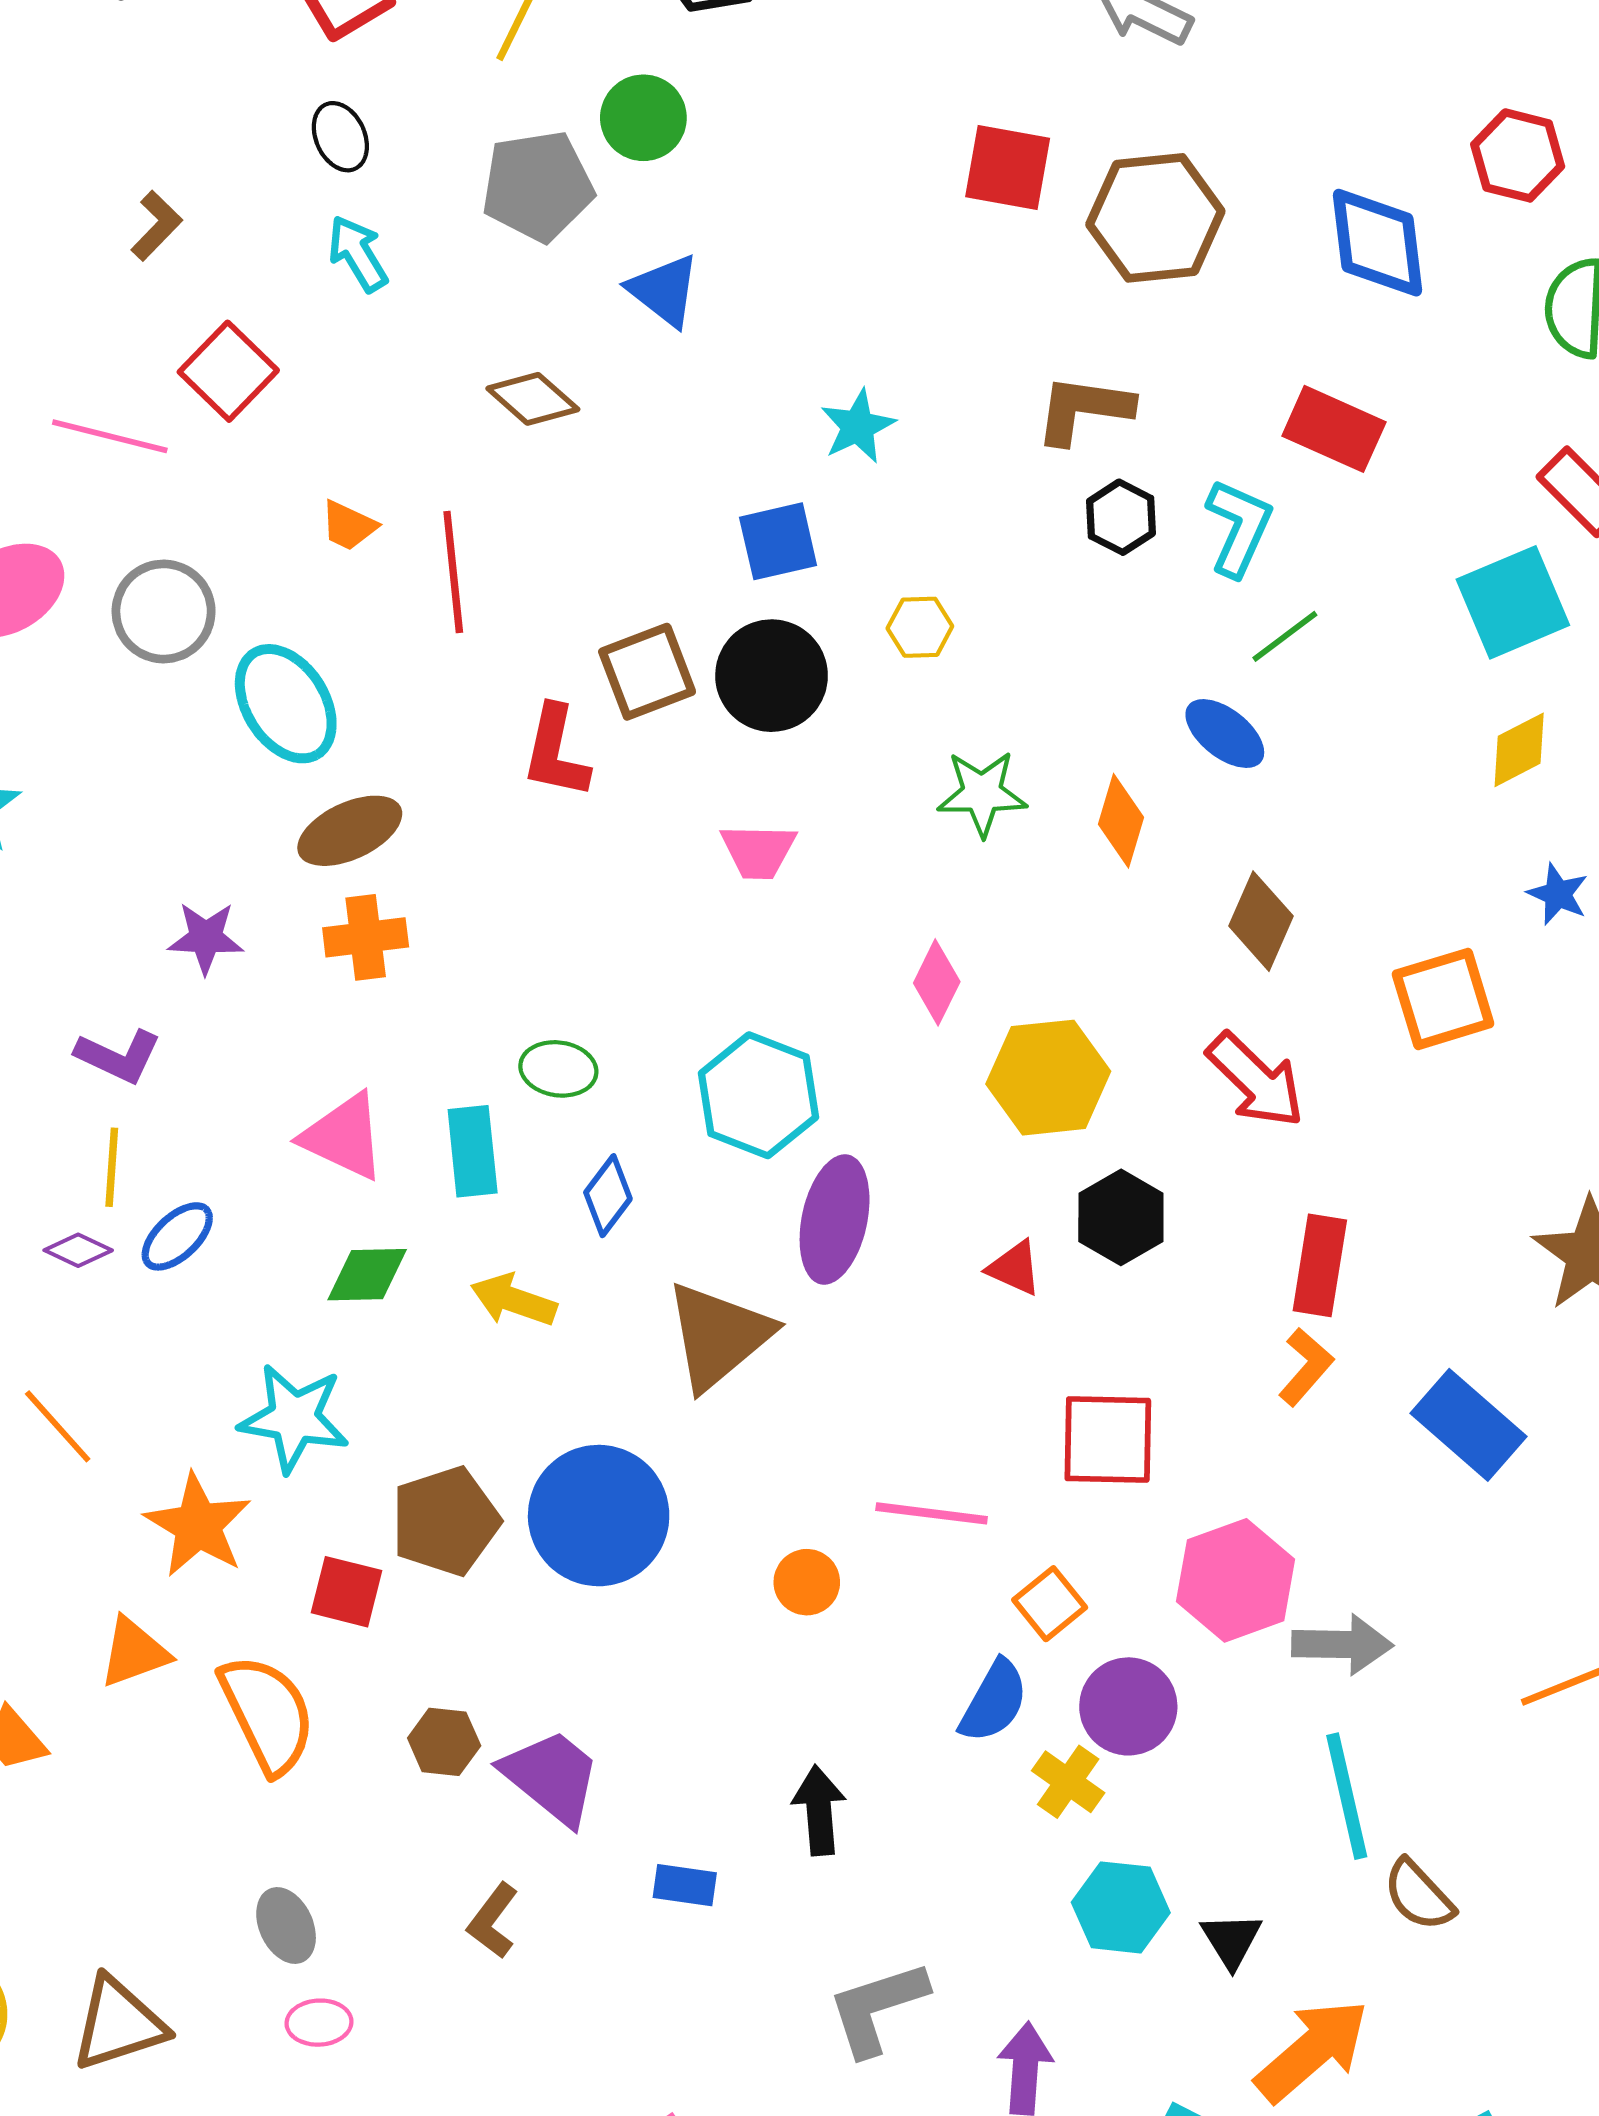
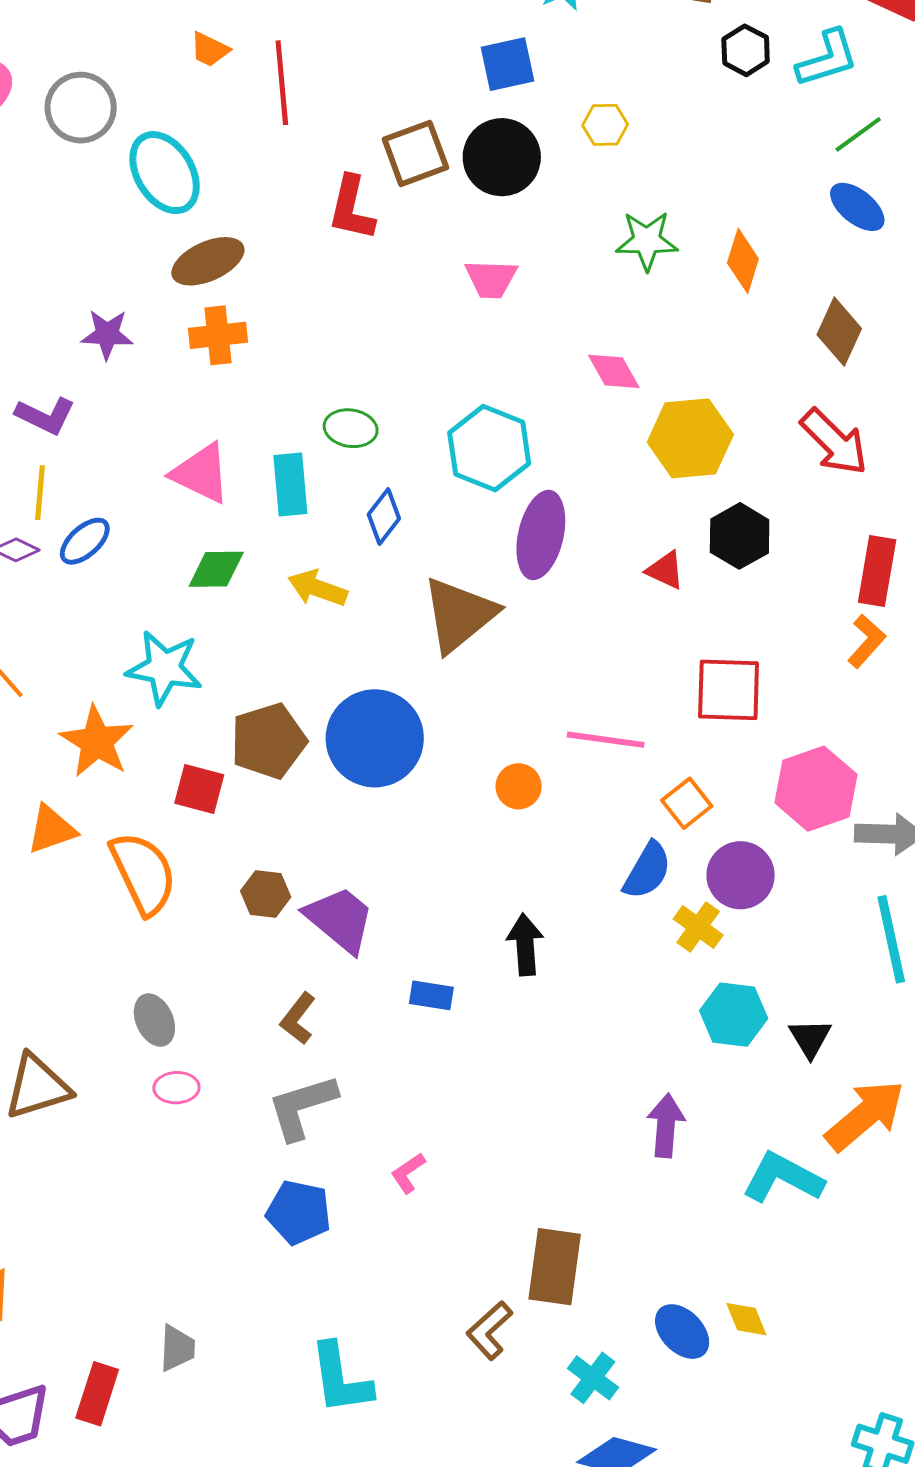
cyan L-shape: (1239, 528) -> (827, 58), turned 48
blue ellipse: (1225, 734) -> (857, 207), moved
pink diamond: (937, 982) -> (614, 371), turned -56
gray L-shape: (877, 2008) -> (302, 1107), moved

